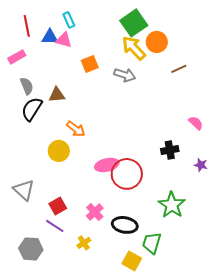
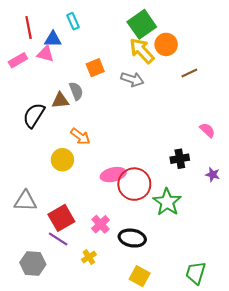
pink triangle: (64, 40) -> (45, 54), moved
gray semicircle: (27, 86) -> (76, 91), moved
gray triangle: (24, 190) -> (25, 201), turned -40
green star: (172, 205) -> (167, 202), moved
red square: (58, 206) -> (61, 218), size x1.4
green trapezoid: (152, 243) -> (196, 273), moved

